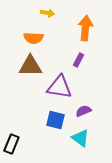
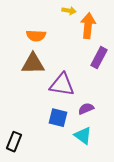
yellow arrow: (47, 13) -> (69, 11), moved
purple rectangle: (78, 60) -> (99, 58), moved, size x1.5

